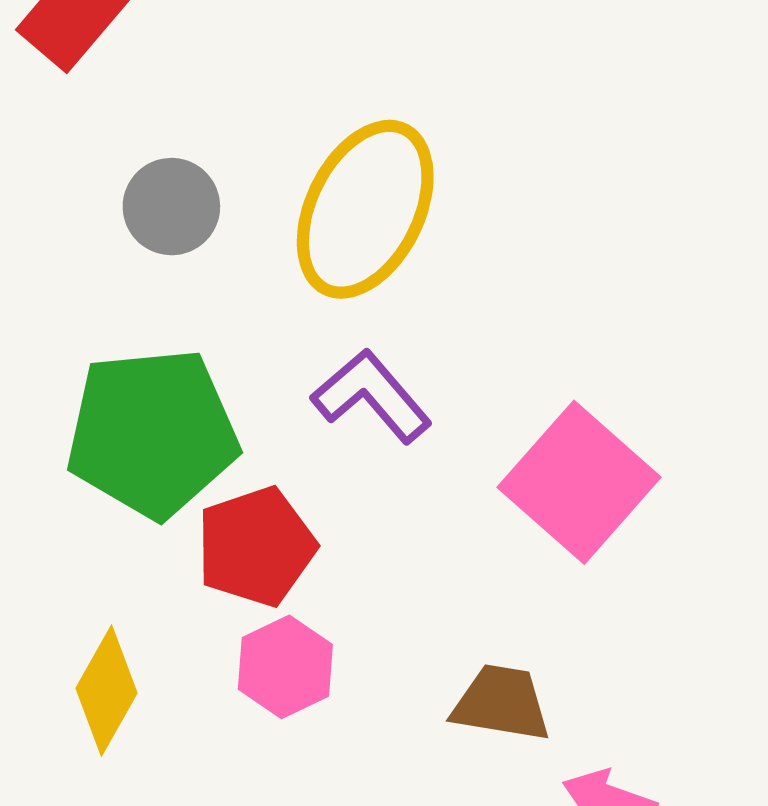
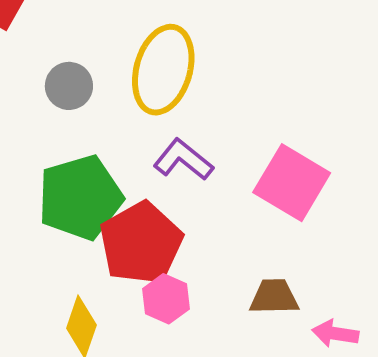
red pentagon: (256, 547) -> (141, 243), size x1.4

